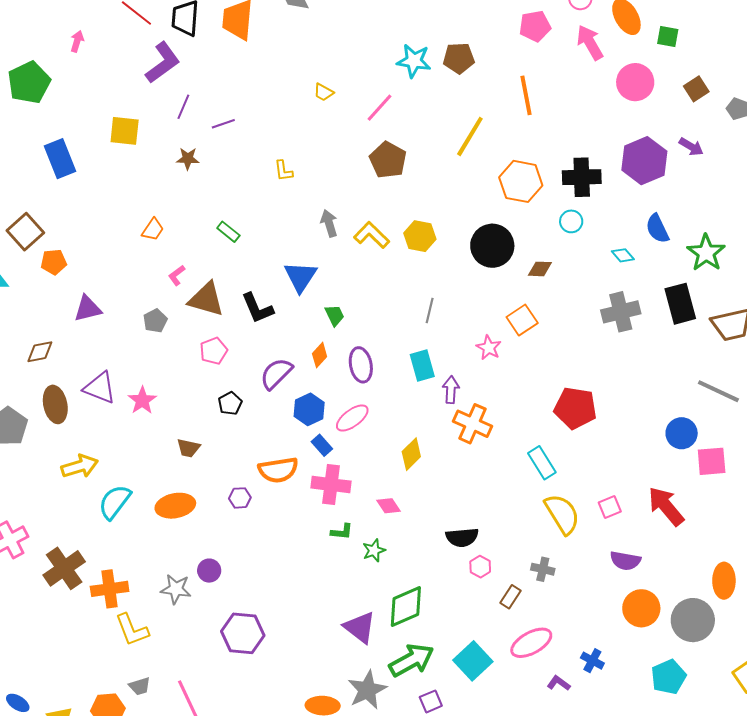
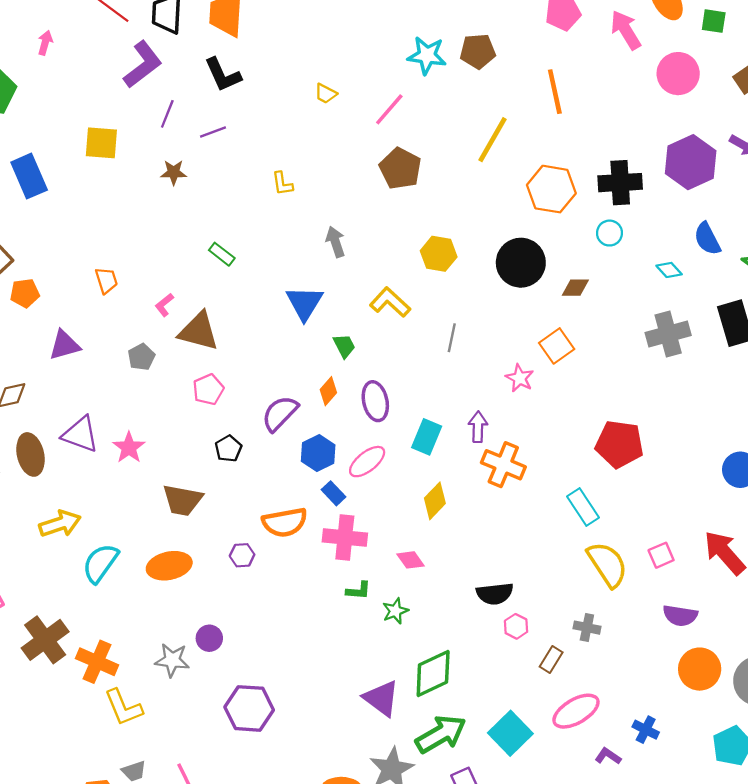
orange trapezoid: (153, 230) -> (106, 280), moved, turned -50
yellow L-shape: (372, 235) -> (390, 302), moved
black L-shape: (257, 308) -> (223, 75), moved
cyan rectangle: (422, 366) -> (427, 437), moved, turned 40
brown trapezoid: (188, 448) -> (182, 500), size x1.5
orange cross: (110, 589) -> (97, 662), turned 33

